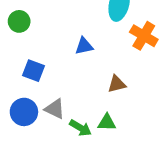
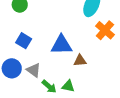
blue triangle: (84, 46) -> (61, 45), moved, size x1.6

